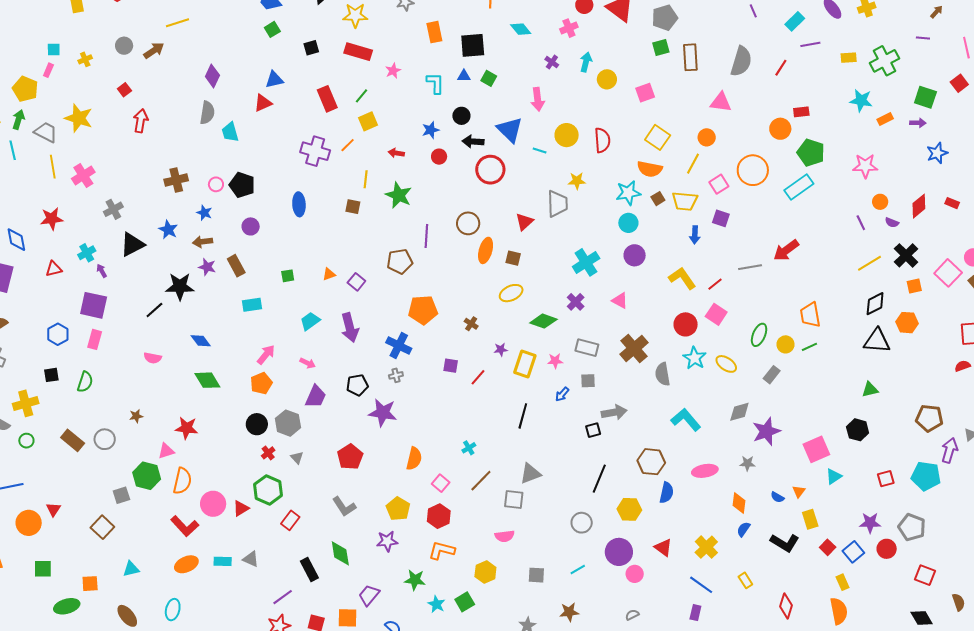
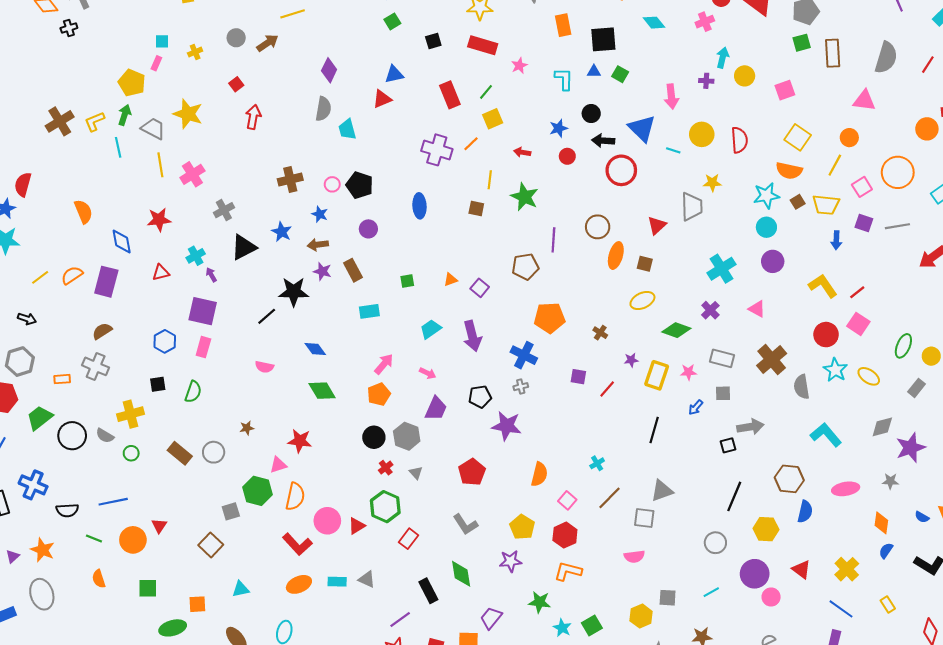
purple cross: (552, 62) -> (706, 81), moved, turned -32
gray line: (750, 267) -> (897, 226), moved
yellow hexagon: (485, 572) -> (641, 616), moved

